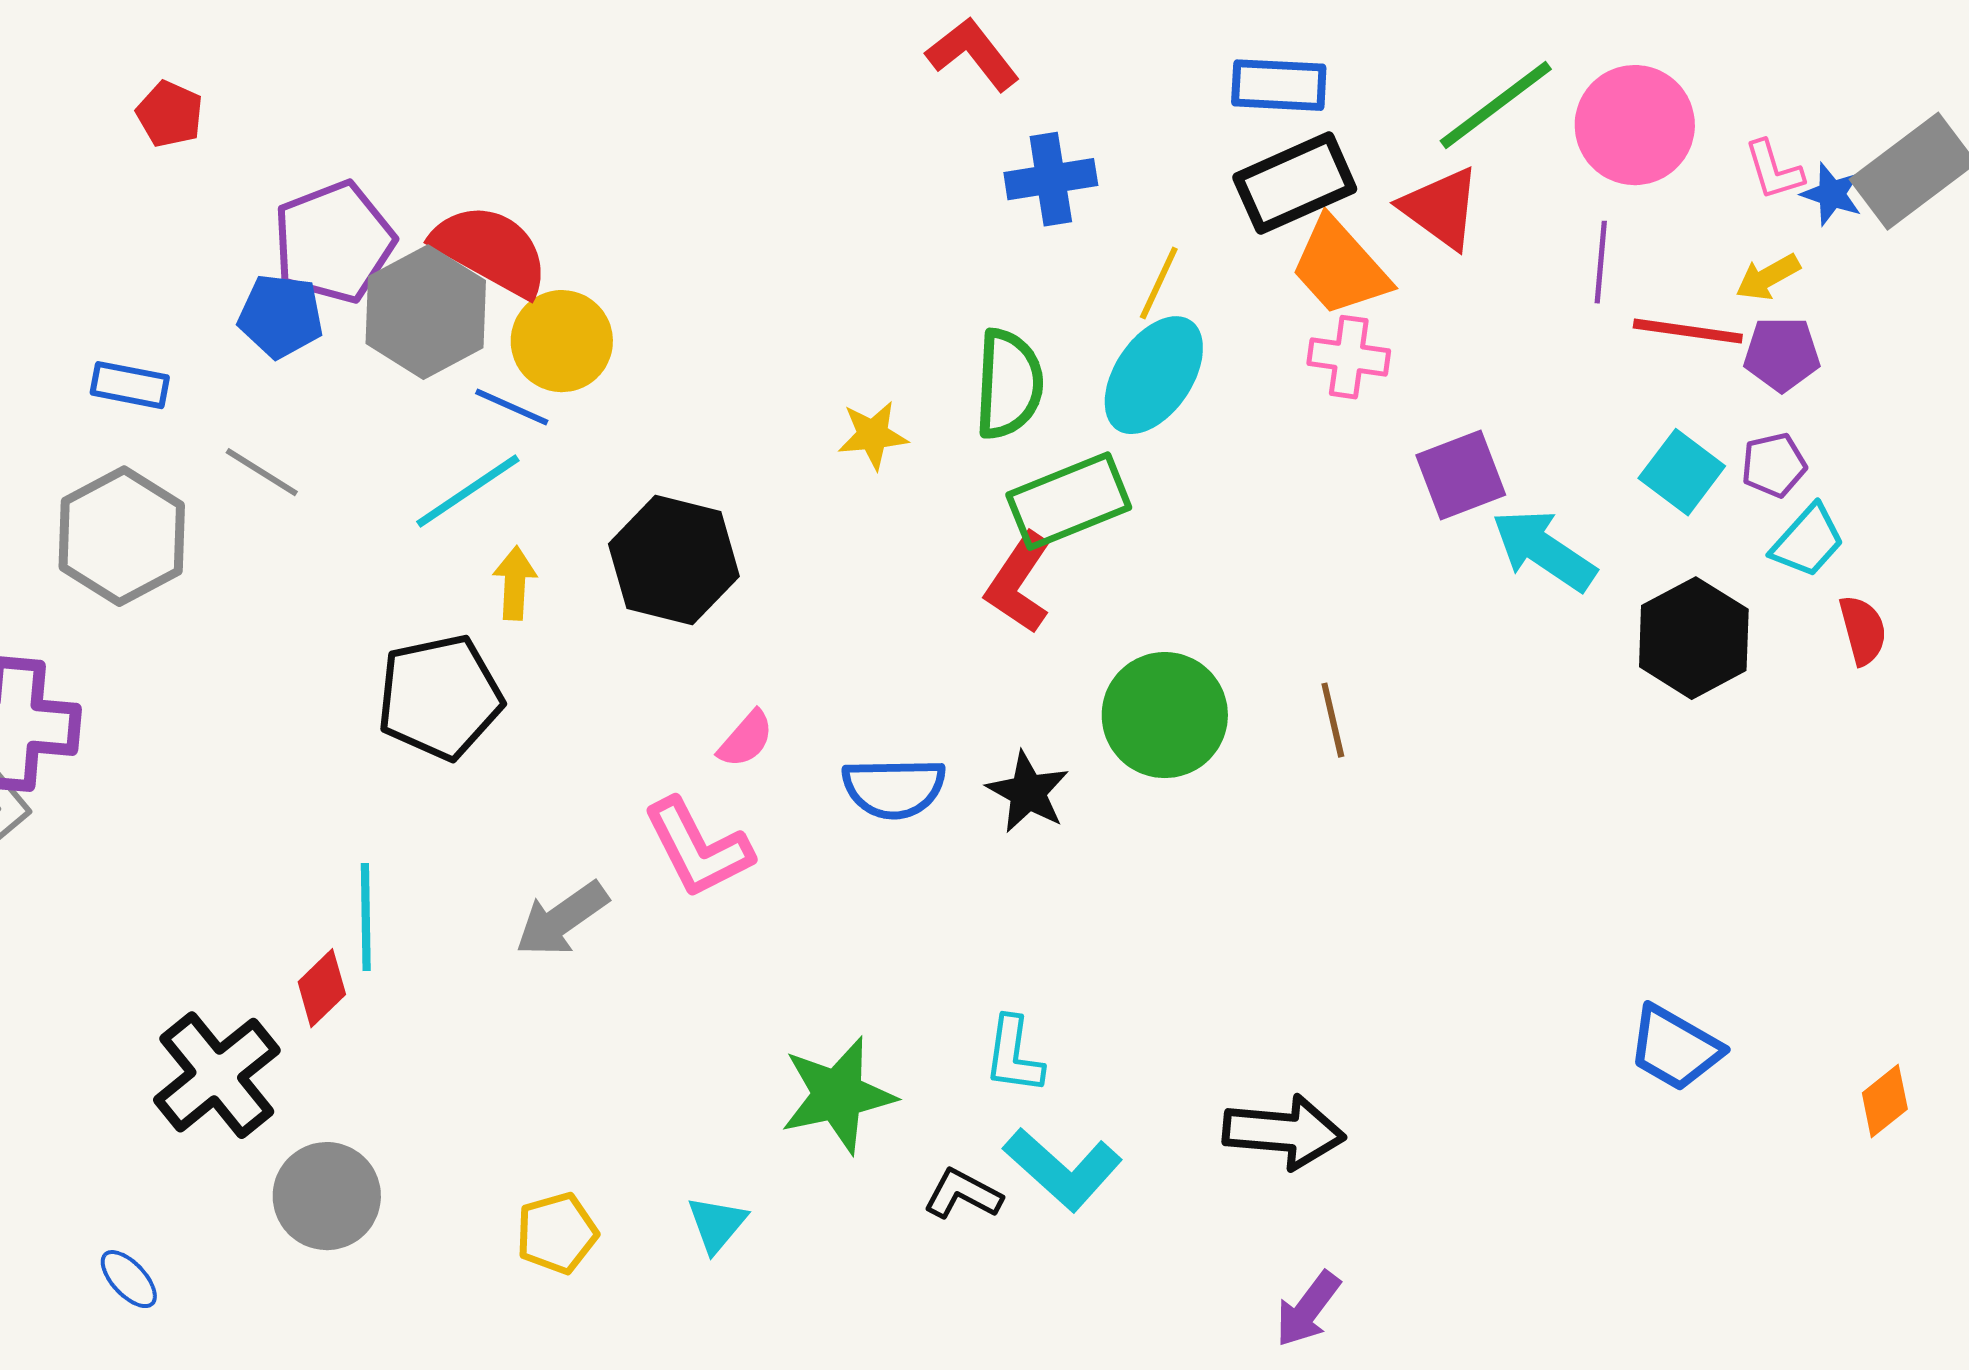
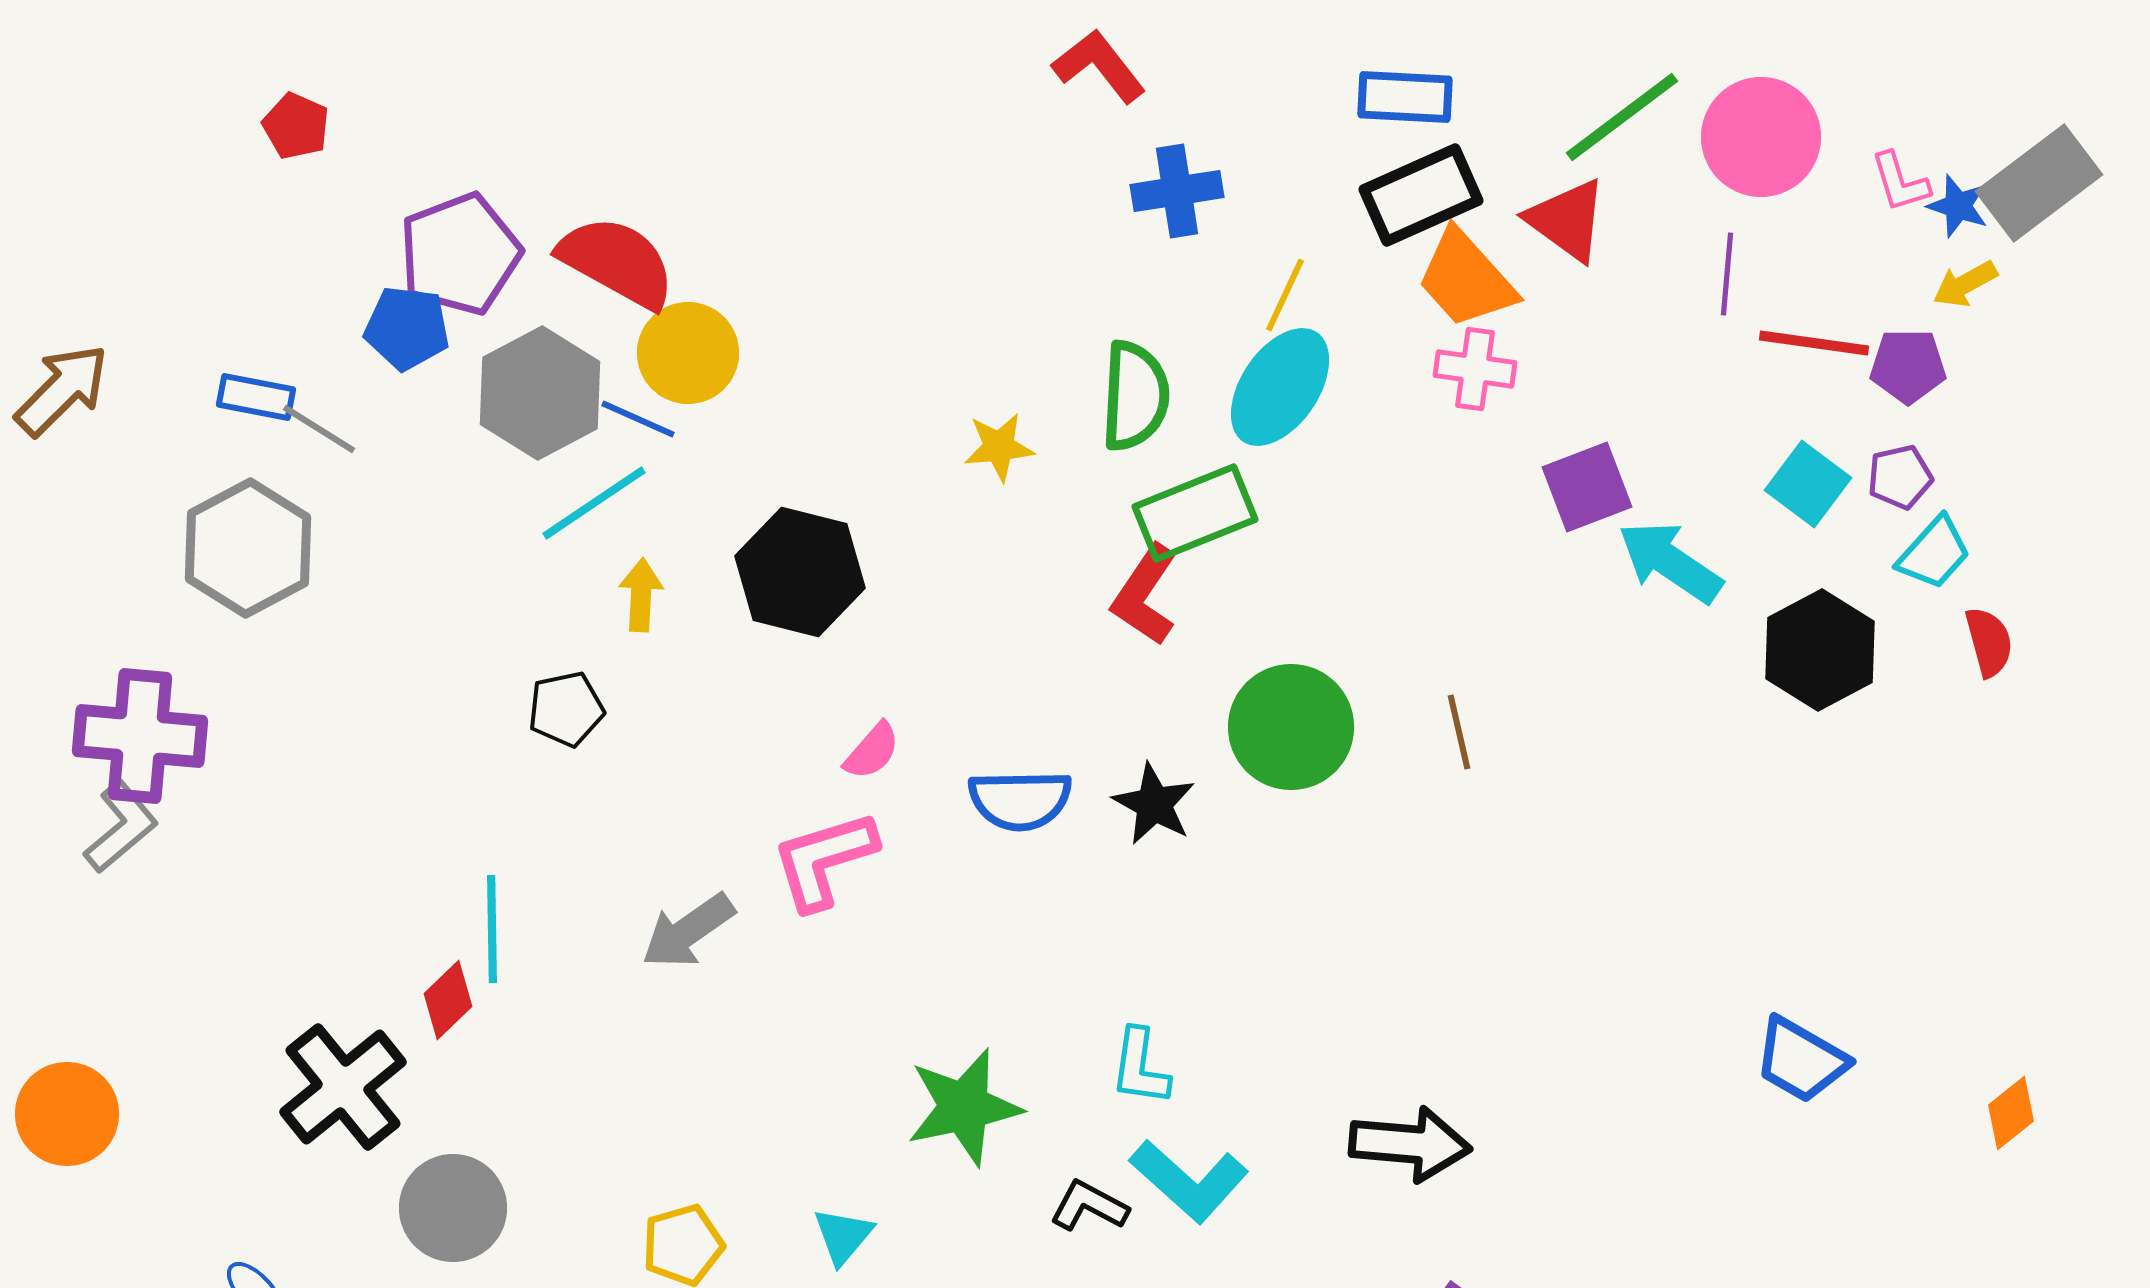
yellow arrow: (1768, 277) -> (1965, 284), moved
gray hexagon: (426, 312) -> (540, 393), moved
gray line: (262, 472) -> (319, 429), moved
black pentagon: (440, 697) -> (566, 709), size x0.6
pink L-shape: (698, 848) -> (824, 860), turned 100

